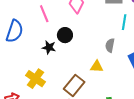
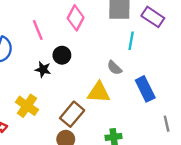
gray semicircle: (110, 45) -> (114, 68), turned -56
yellow triangle: (97, 67) -> (99, 92), size x1.5

